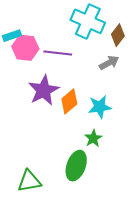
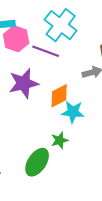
cyan cross: (88, 21) -> (61, 25), moved
orange diamond: (69, 101) -> (59, 96), moved

